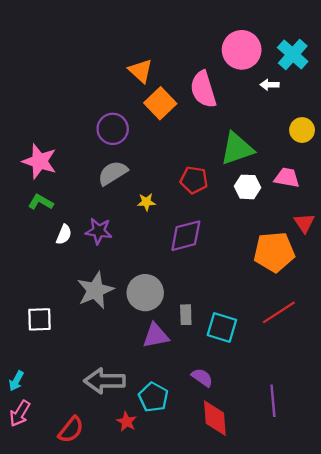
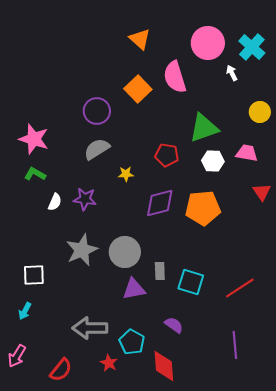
orange triangle: (141, 71) -> (140, 39), moved
white arrow: (269, 85) -> (232, 73), turned 63
orange pentagon: (274, 252) -> (203, 208), moved
red line: (279, 312) -> (240, 288), moved
cyan arrow: (16, 381) -> (25, 311), moved
red diamond: (215, 418) -> (164, 366), moved

